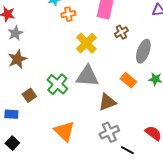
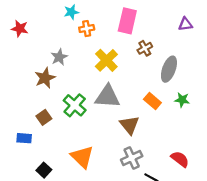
gray star: (15, 33) -> (59, 57), moved
brown star: (17, 59) -> (45, 78), moved
brown triangle: (107, 102) -> (129, 125), turned -48
black square: (12, 143) -> (44, 170), moved

